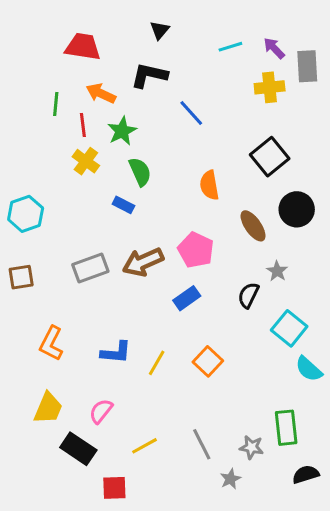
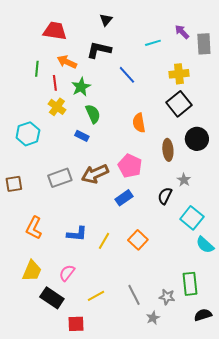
cyan line: (230, 47) -> (153, 43), moved
yellow cross: (270, 87) -> (179, 74), moved
cyan hexagon: (26, 214) -> (28, 134), moved
brown ellipse: (253, 226) -> (168, 150), turned 30

